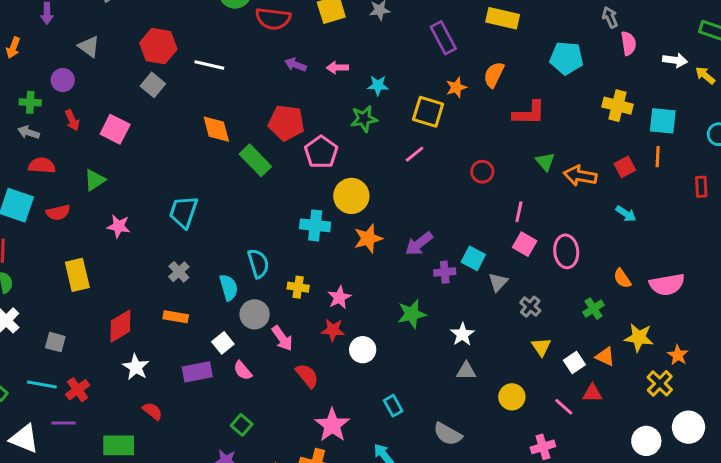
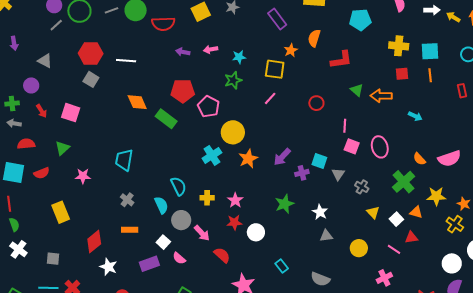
red square: (625, 167) -> (402, 74), moved, turned 32
cyan cross: (315, 225) -> (212, 155), turned -30
green cross: (594, 309) -> (404, 182), size x1.6

